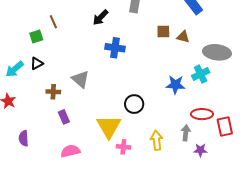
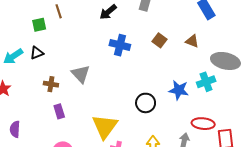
brown square: (163, 31) -> (159, 40), moved, turned 32
black circle: (134, 104) -> (146, 103), moved

